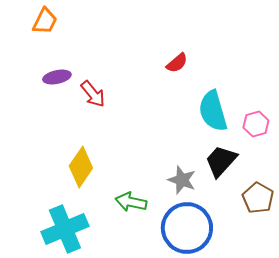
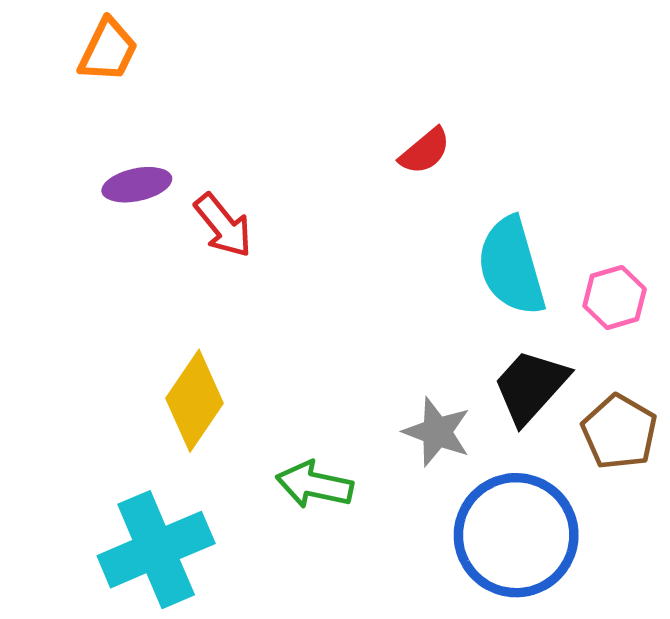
brown pentagon: (258, 198) -> (619, 432), moved
blue circle: (187, 228) -> (516, 535), moved

